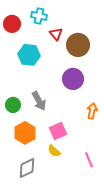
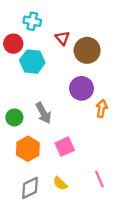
cyan cross: (39, 16) -> (32, 21), moved
red circle: (12, 24) -> (13, 44), moved
orange arrow: (92, 111) -> (102, 109), moved
yellow semicircle: (54, 151) -> (60, 183), moved

